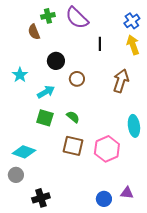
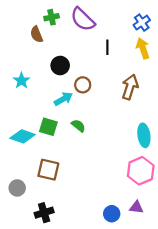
cyan arrow: (46, 92) -> (63, 99), moved
brown square: (73, 146) -> (48, 170), moved
pink hexagon: (107, 149) -> (141, 171), moved
cyan diamond: (24, 152) -> (23, 136), moved

